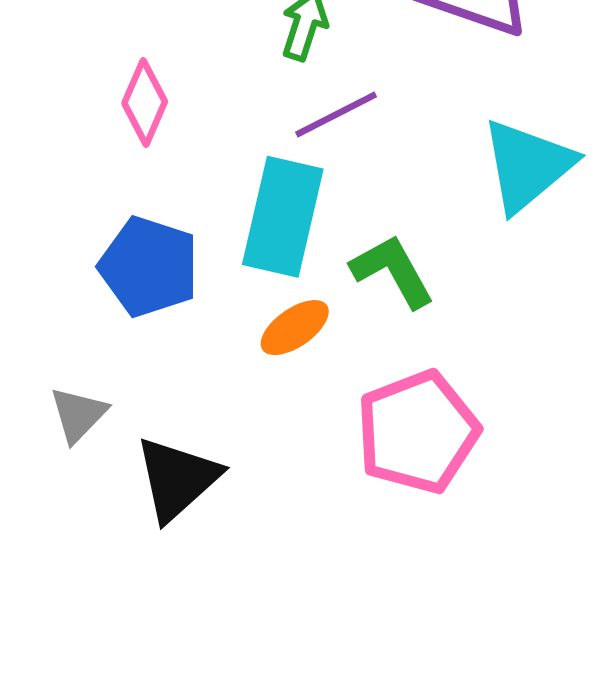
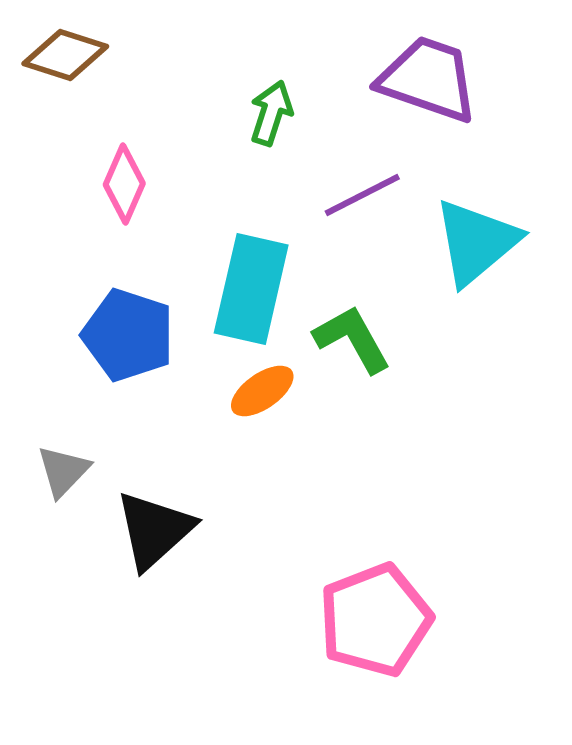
purple line: (336, 114) -> (362, 195), moved
pink pentagon: (418, 432) -> (375, 620), moved

